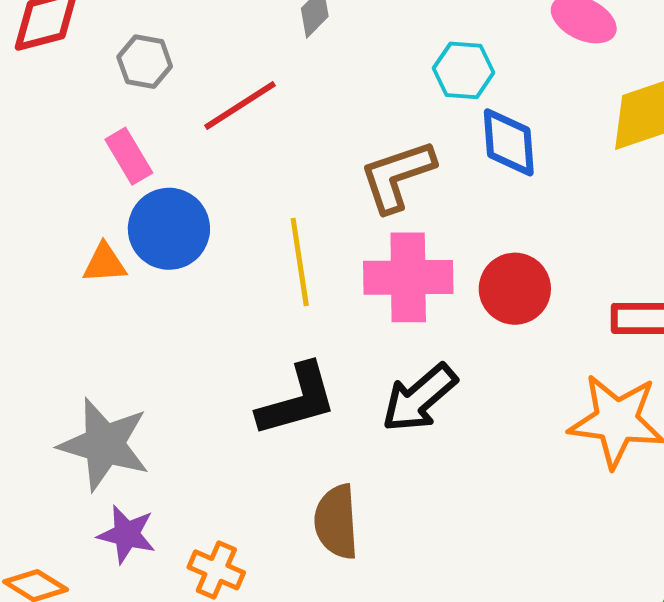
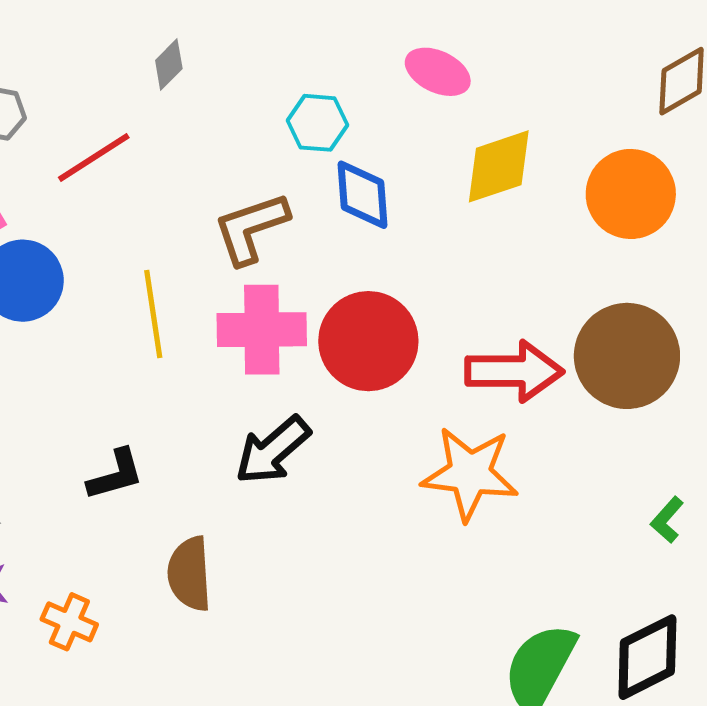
red circle: (515, 289) -> (368, 341), size x1.4
black L-shape: (297, 400) -> (116, 475), moved, size x0.7

